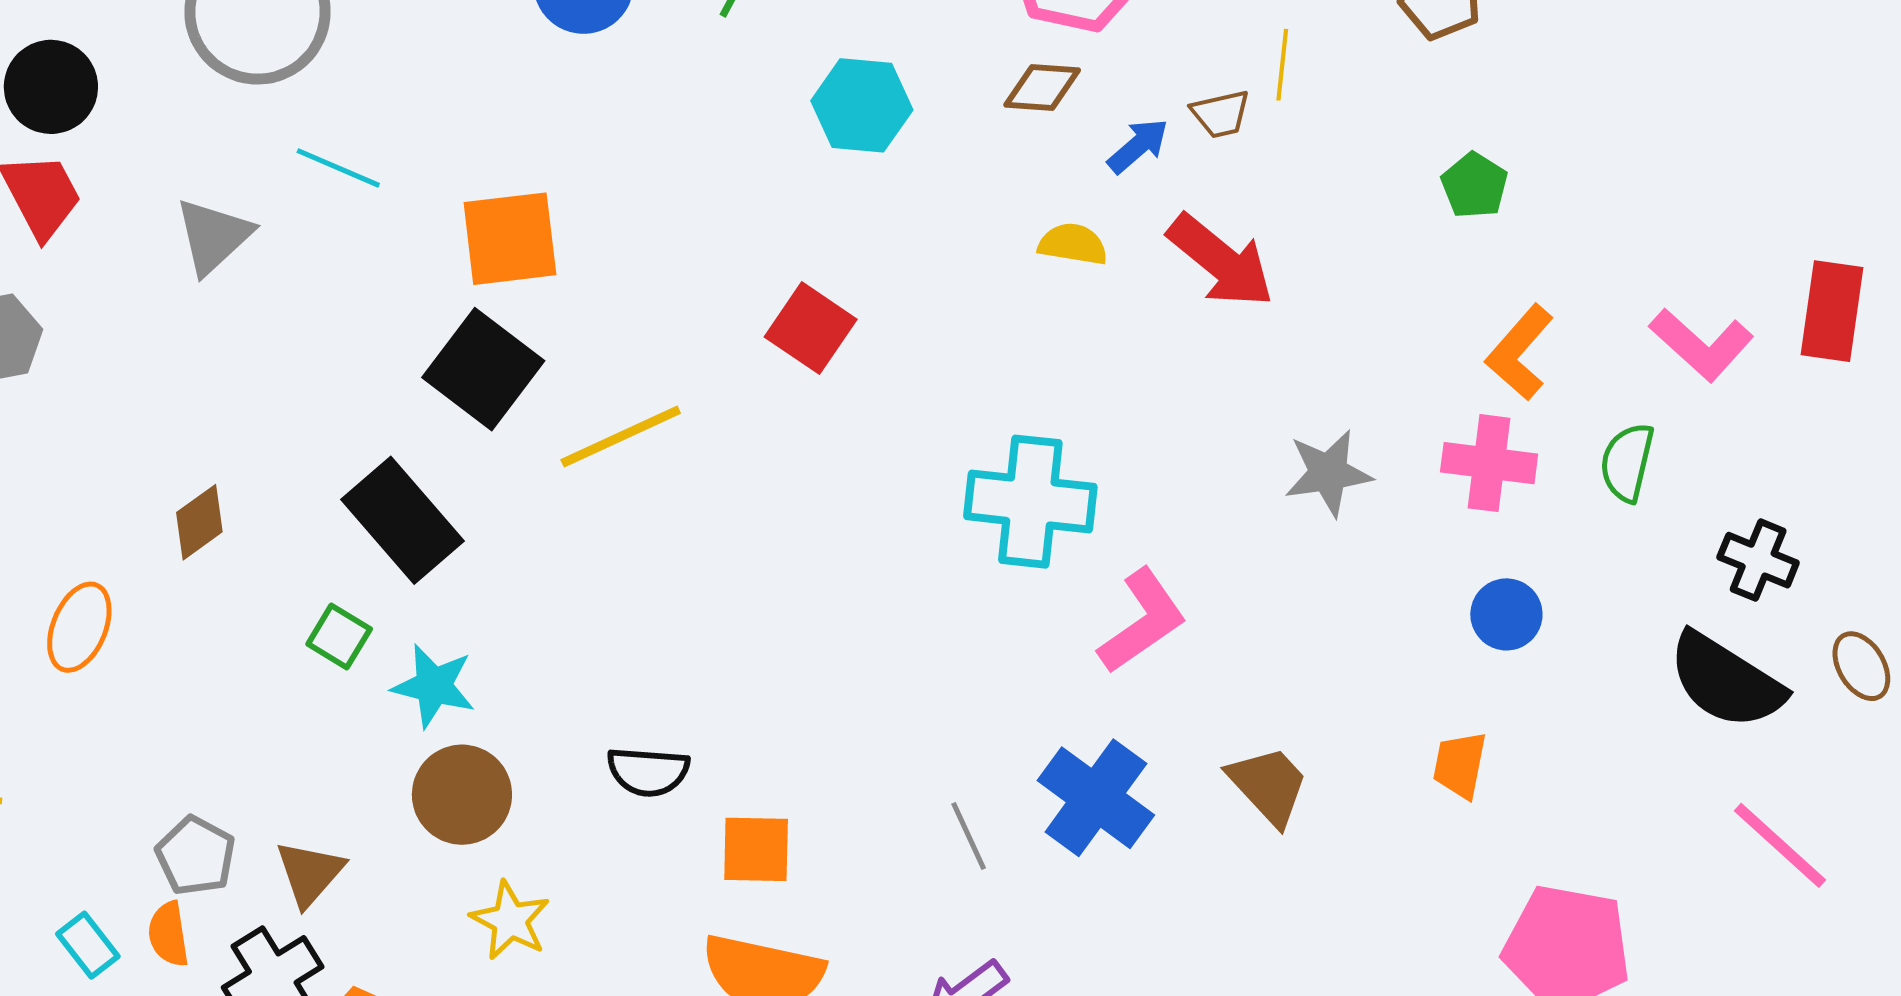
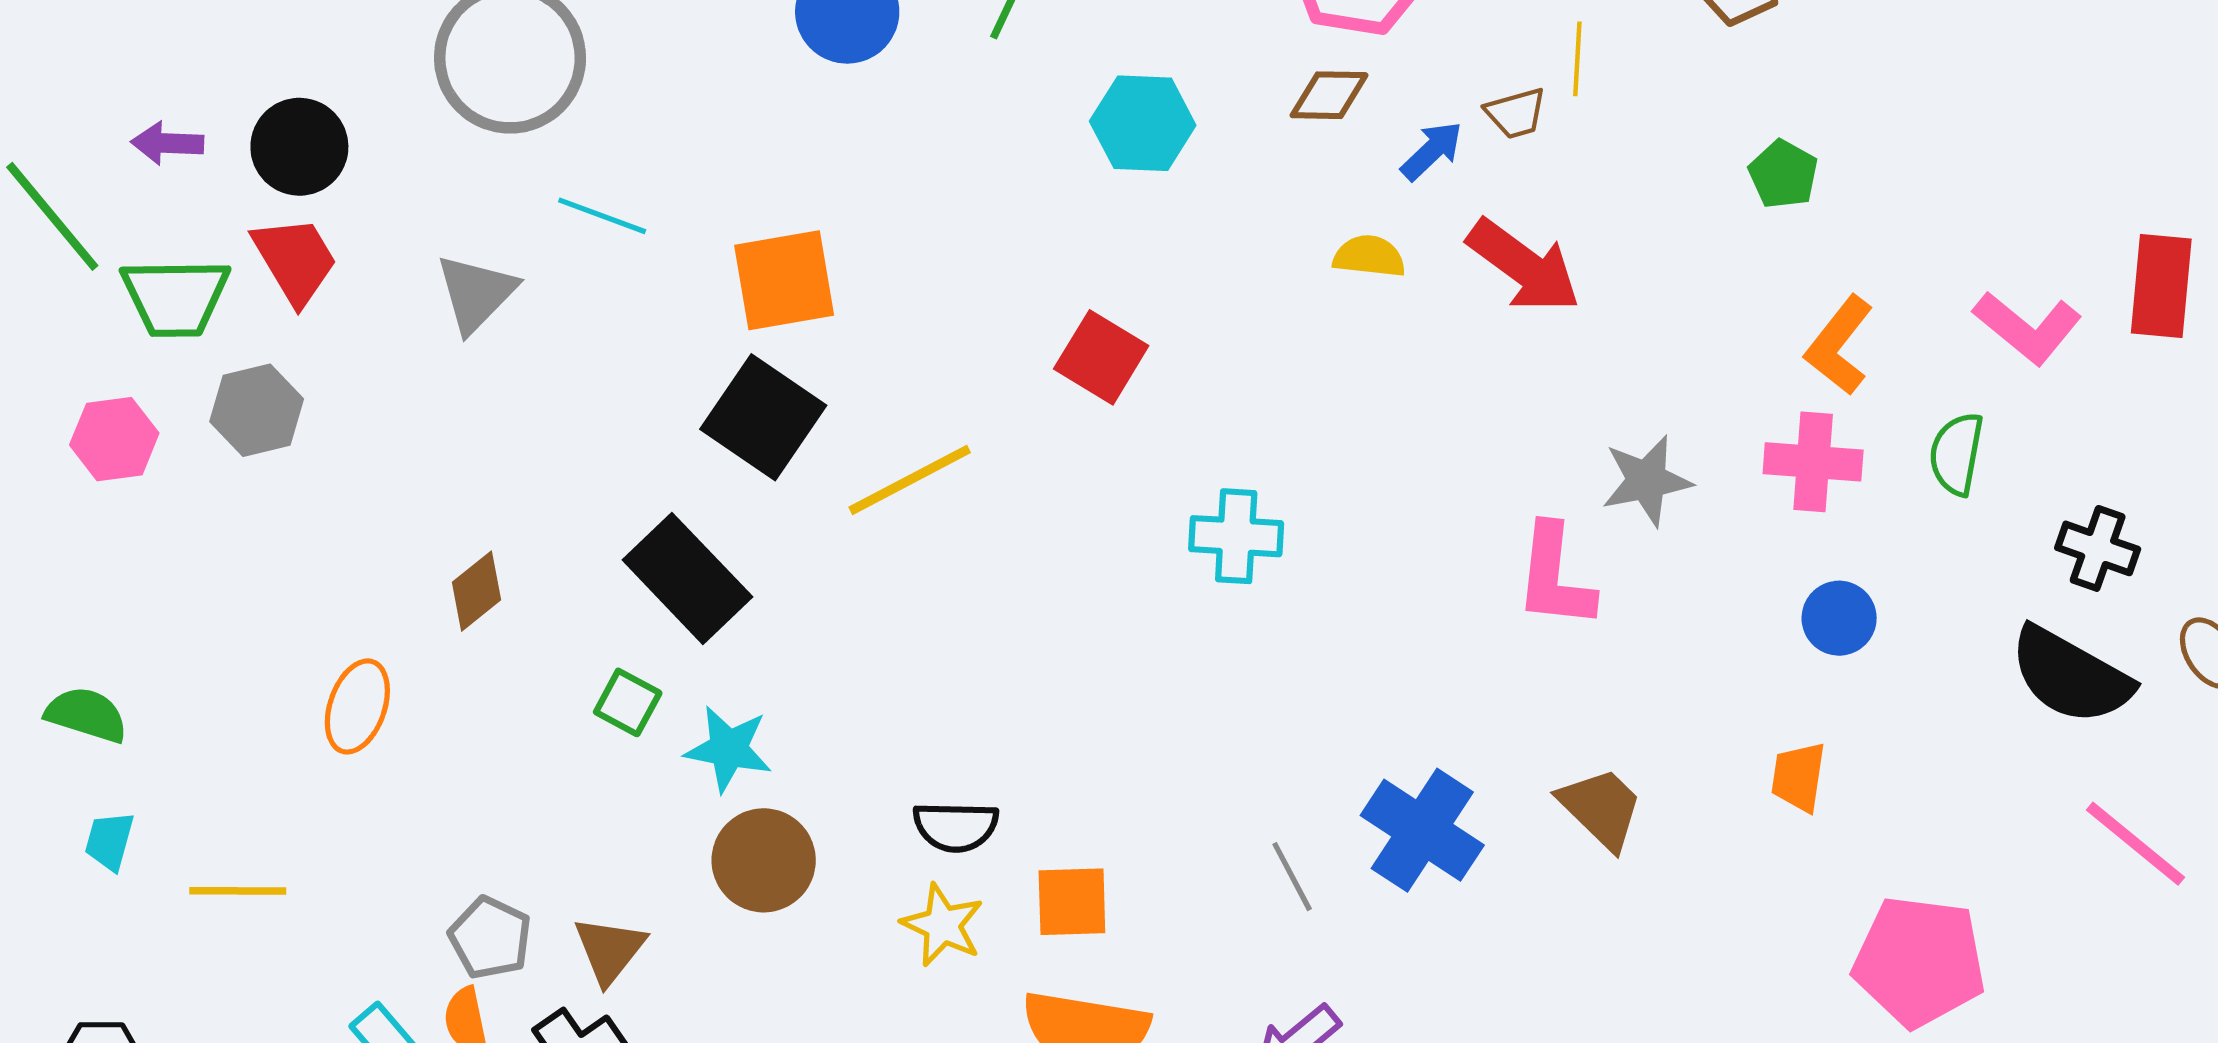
cyan cross: (1030, 502) -> (1236, 536), moved, size x0.7
pink L-shape: (1142, 621) -> (1555, 577), moved, turned 134
yellow star: (510, 920) -> (943, 925), moved

